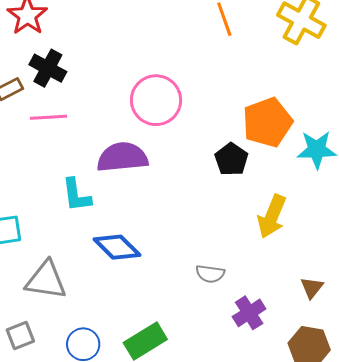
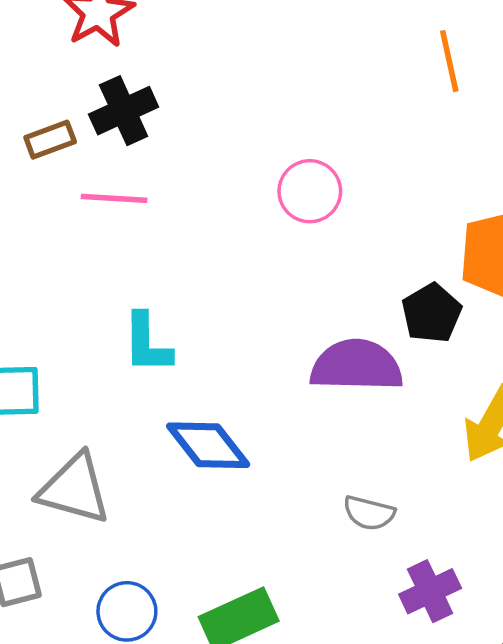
black cross: (48, 68) -> (124, 111), turned 30
pink circle: (156, 100) -> (310, 191), size x0.7
purple semicircle: (122, 157) -> (356, 366), moved

